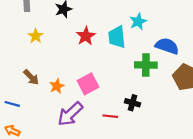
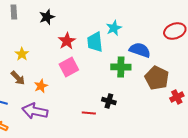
yellow star: (36, 36) -> (22, 54), moved
pink square: (88, 84) -> (69, 67), moved
purple arrow: (70, 114) -> (35, 111), moved, turned 55

